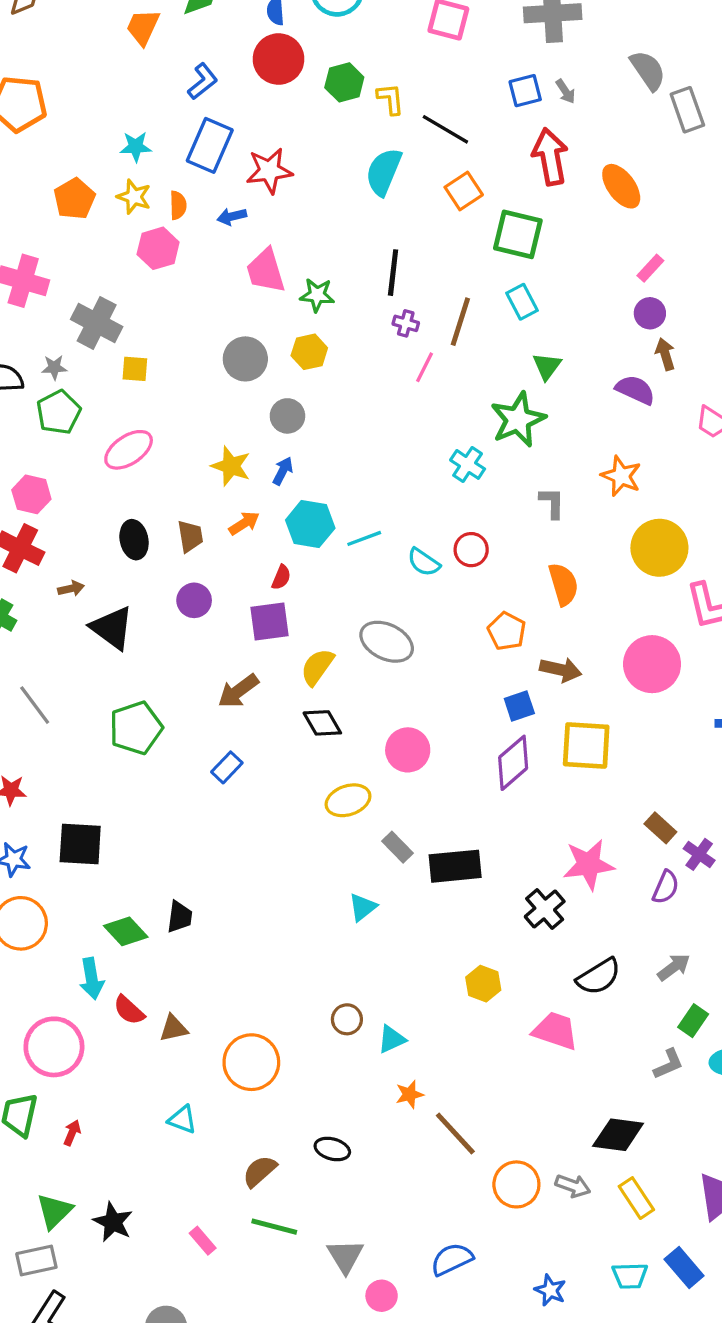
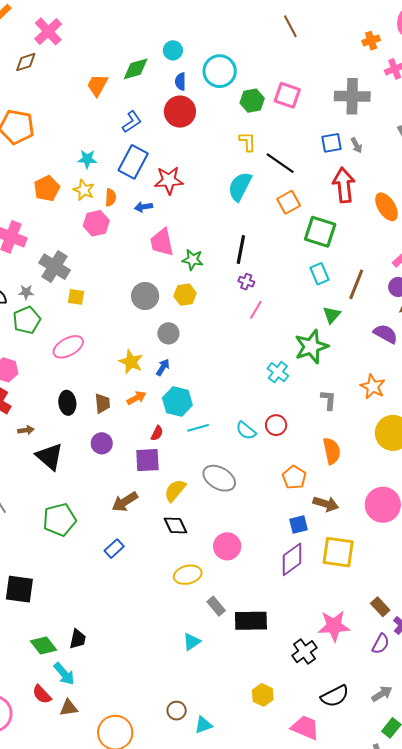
green hexagon: (344, 82) -> (252, 101), moved
brown line: (460, 322) -> (356, 284), moved
cyan line: (364, 538) -> (198, 428), moved
cyan arrow: (92, 979) -> (64, 674), moved, turned -35

